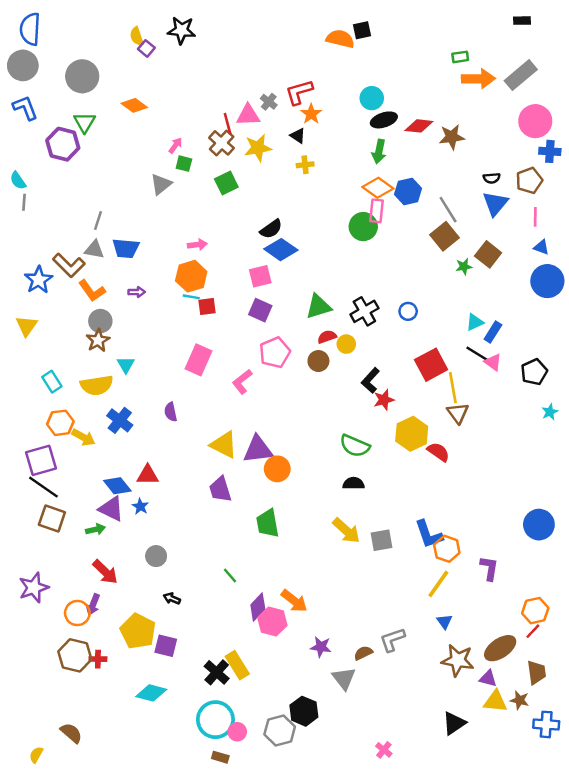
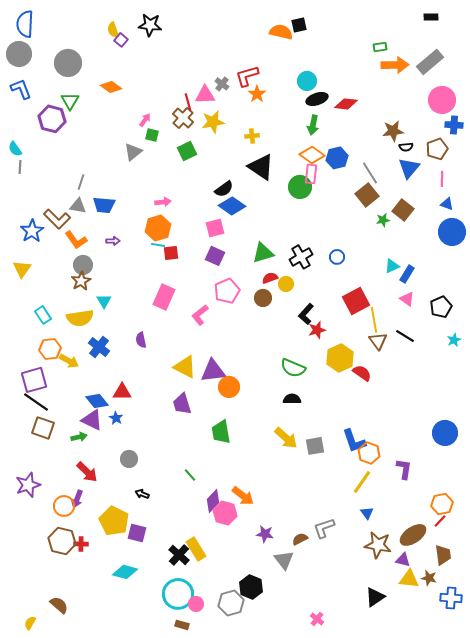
black triangle: (298, 136) -> (261, 167), moved, size x2.0
brown star: (452, 137) -> (393, 131), moved
black line: (477, 354) -> (405, 336), moved

